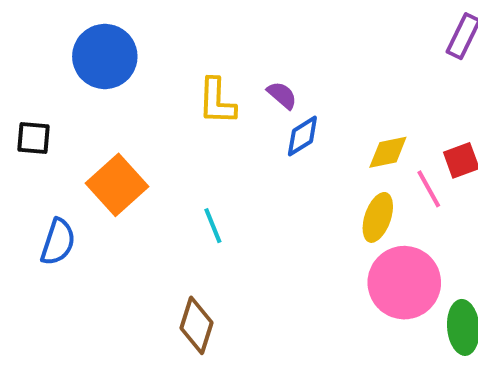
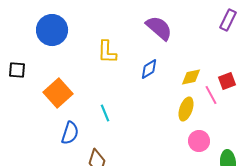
purple semicircle: (282, 95) -> (159, 28), moved, size x1.8
blue semicircle: (58, 242) -> (70, 133), moved
pink circle: (404, 283) -> (199, 141), size x0.6

